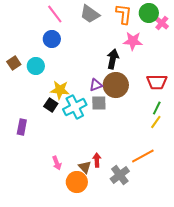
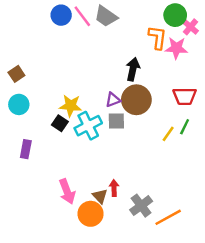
pink line: (55, 14) -> (82, 16), moved
orange L-shape: (124, 14) -> (158, 37), moved
blue circle: (52, 39) -> (61, 15), moved
pink star: (133, 41) -> (176, 48), moved
cyan circle: (36, 66) -> (19, 104), moved
yellow line: (156, 122) -> (168, 134), moved
orange line: (143, 156) -> (168, 217), moved
pink arrow: (57, 163) -> (67, 191), size x1.5

